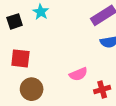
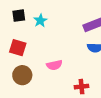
cyan star: (41, 12) -> (40, 21), moved
pink semicircle: (78, 74) -> (54, 65), moved

